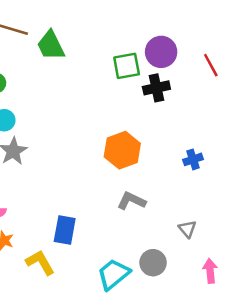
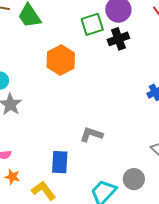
orange hexagon: (122, 150) -> (61, 60), moved
gray L-shape: (131, 201) -> (91, 135), moved

